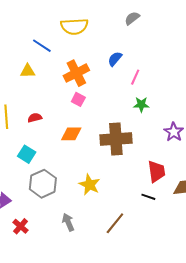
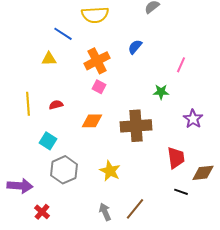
pink line: (135, 77) -> (181, 65), moved
black line: (148, 197) -> (181, 192), moved
gray arrow: (68, 222) -> (105, 212), moved

